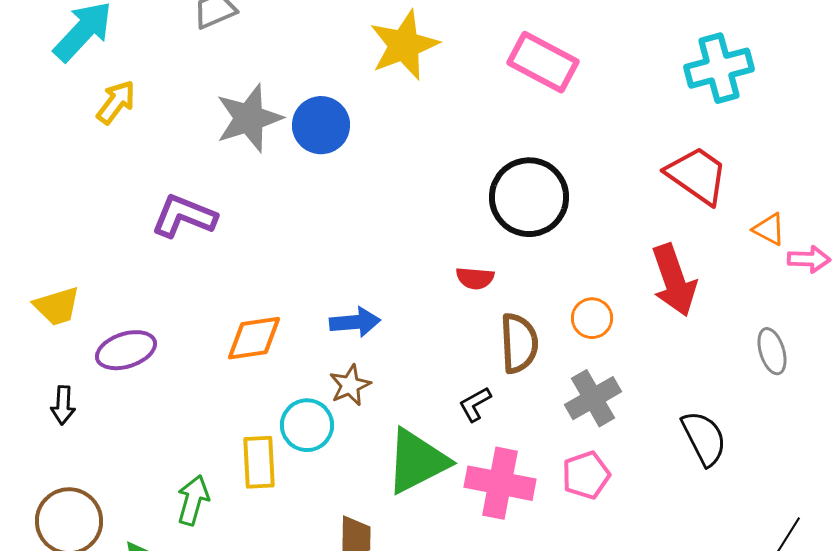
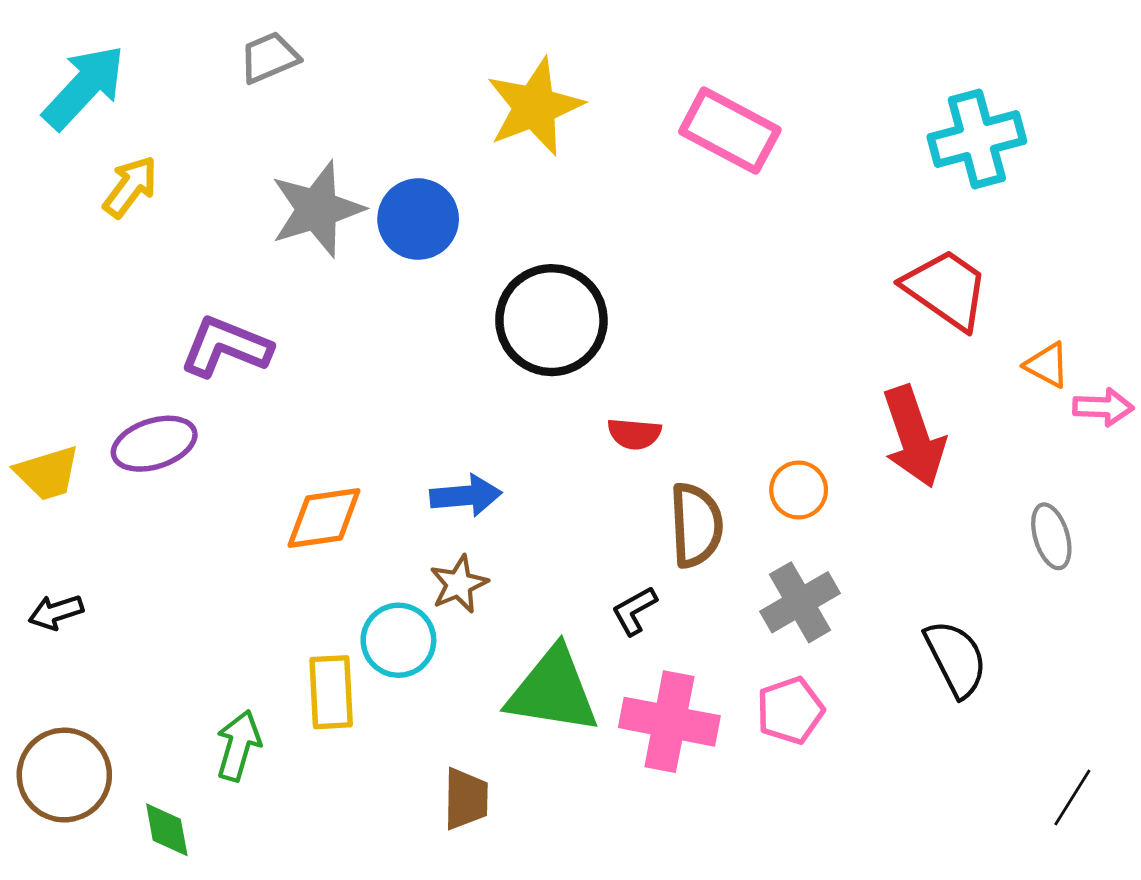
black circle: (529, 197) -> (551, 320), moved
purple ellipse: (126, 350) -> (154, 444), moved
black arrow: (63, 405) -> (56, 612), turned 69
green triangle: (417, 461) -> (553, 691), turned 36

